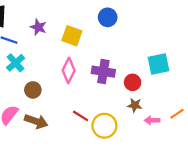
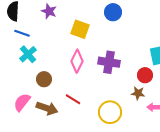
purple star: (38, 27) -> (49, 11), moved
red circle: (133, 82) -> (145, 75), moved
red line: (81, 116) -> (73, 99), moved

